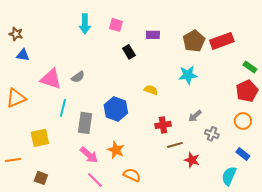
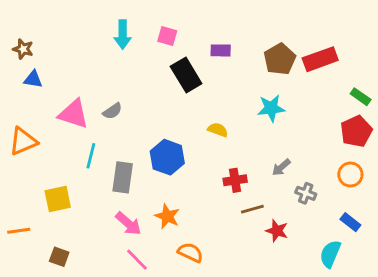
black rectangle: (129, 52) -> (186, 75), size x1.6

